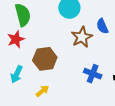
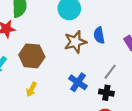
yellow arrow: (42, 91) -> (31, 89), moved, turned 144

